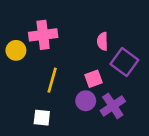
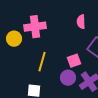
pink semicircle: (102, 41) -> (81, 22), moved

